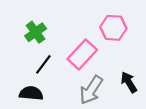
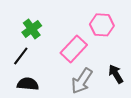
black line: (43, 64) -> (21, 56), moved

